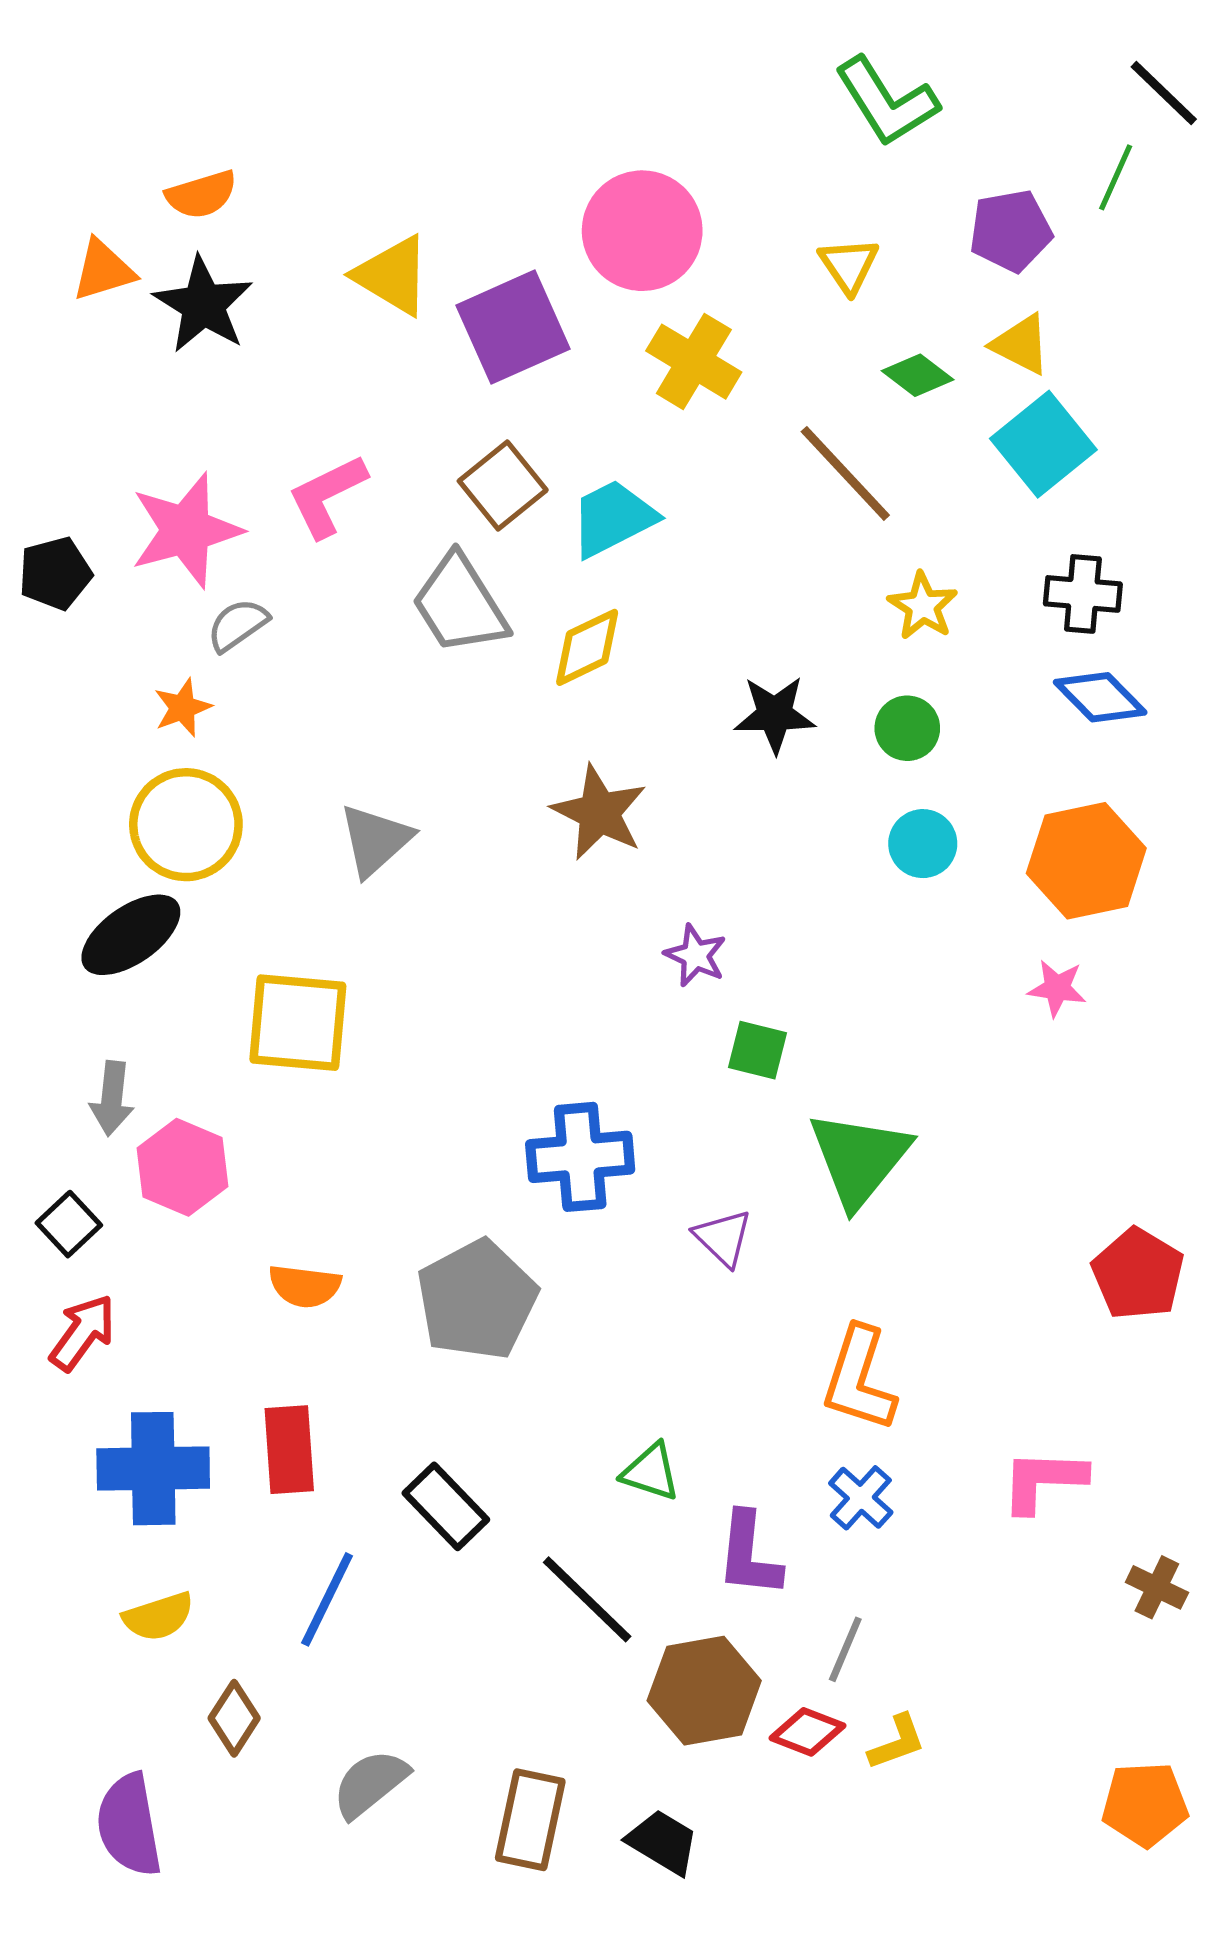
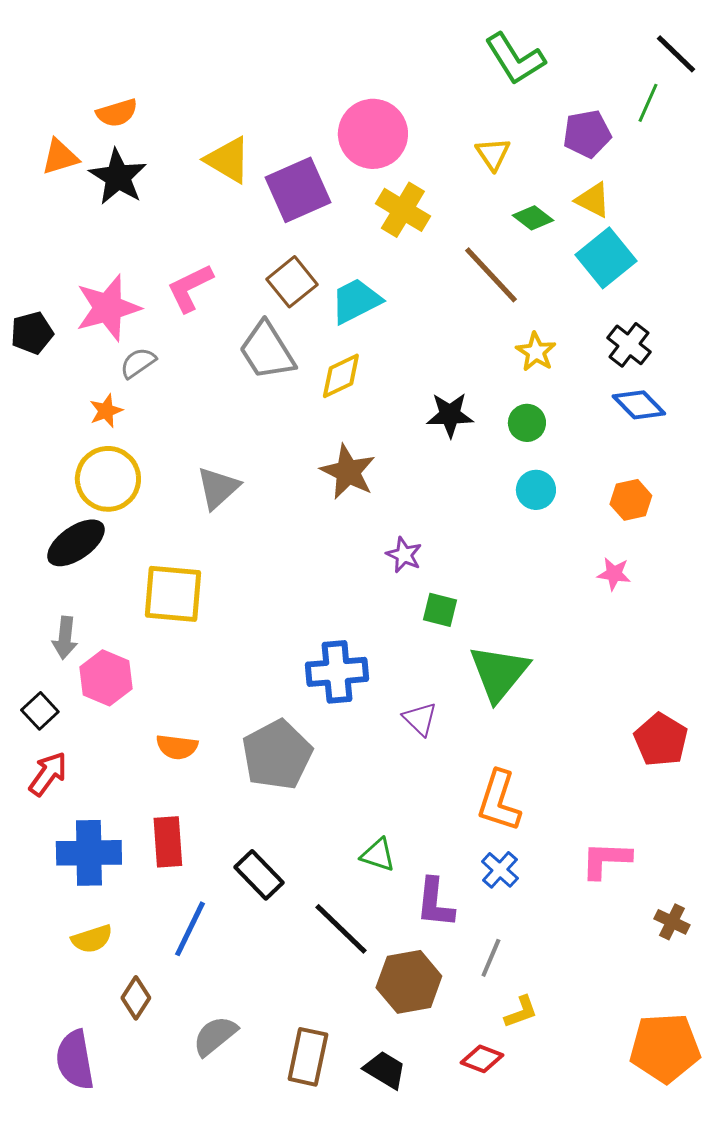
black cross: (1083, 594) -> (629, 345), turned 33
orange hexagon: (1086, 861) -> (631, 500), size x0.6
red diamond: (807, 1732) -> (482, 1059), moved
orange pentagon: (1145, 1804) -> (665, 1048), size x1.4

